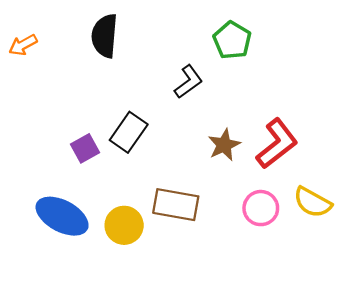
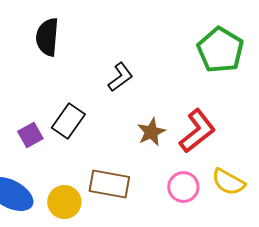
green pentagon: (232, 40) -> (220, 50), moved, size x1.4

